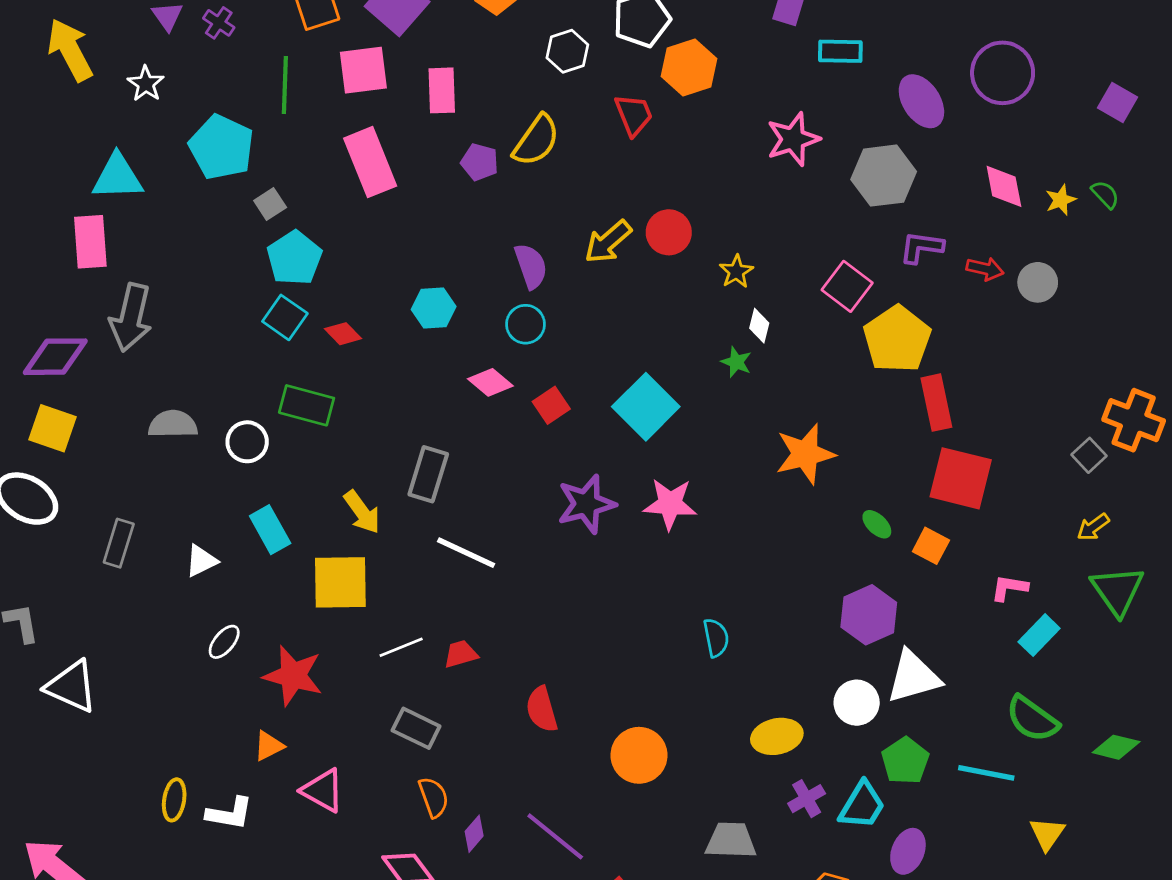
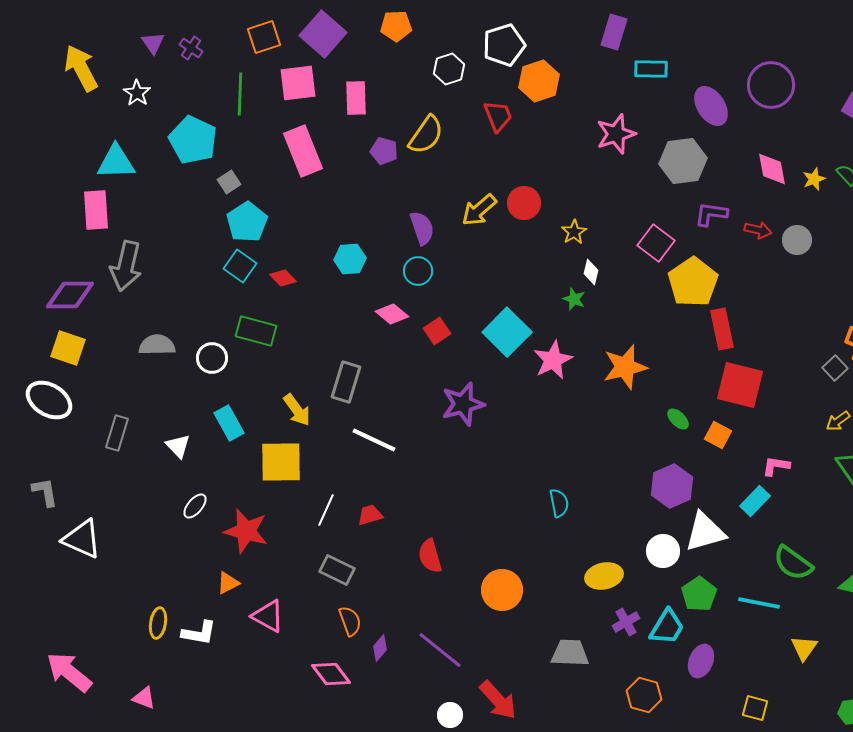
pink star: (670, 504) -> (553, 360), moved, turned -30
white triangle: (201, 561) -> (178, 446), turned -48
cyan rectangle: (1039, 635) -> (755, 501), moved
white line: (401, 647) -> (326, 510), turned -44

